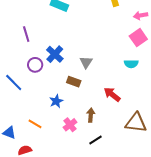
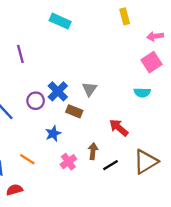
blue cross: (55, 54) -> (58, 91), moved
purple circle: (35, 65) -> (36, 101), moved
brown triangle: (136, 123) -> (146, 162), turned -40
black line: (96, 140) -> (111, 165), moved

